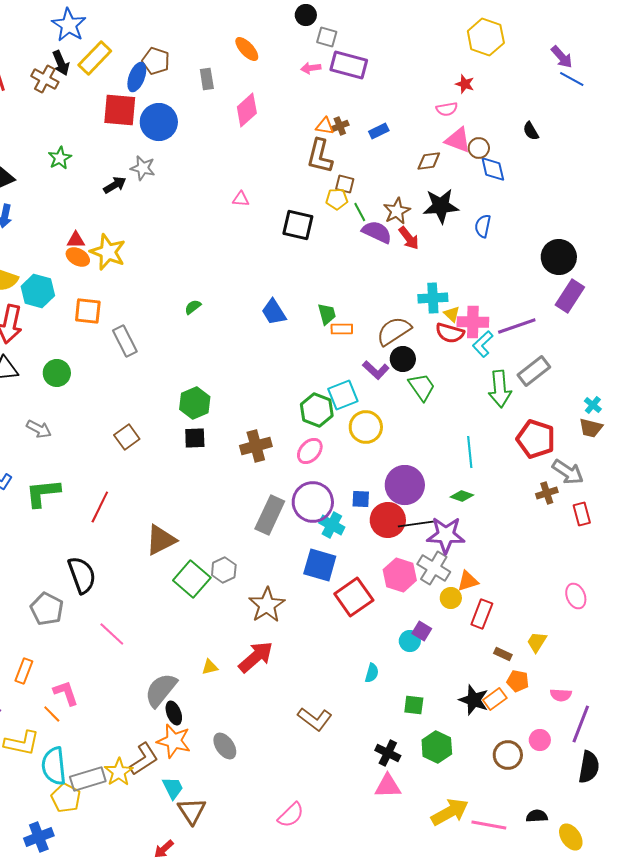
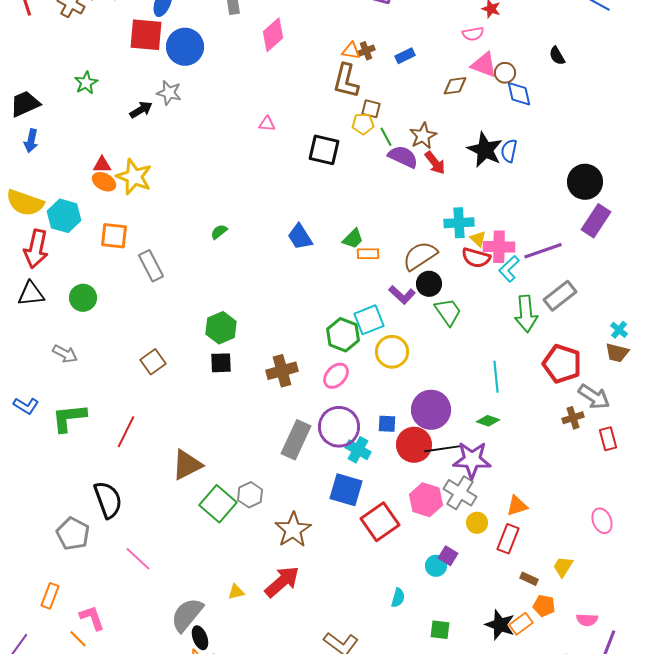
black star: (441, 206) -> (485, 150), moved, turned 30
green trapezoid: (327, 314) -> (353, 239), turned 60
orange triangle: (468, 581) -> (517, 506), moved

